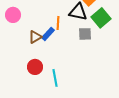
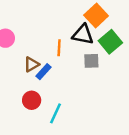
blue rectangle: (48, 34) -> (44, 72), moved
cyan line: (55, 78) -> (55, 113), turned 36

